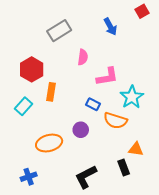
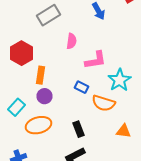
cyan rectangle: (23, 106) -> (16, 107), moved
purple circle: (81, 130) -> (44, 96), moved
black rectangle: (124, 168) -> (78, 129), moved

